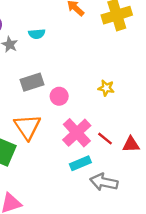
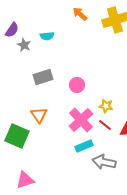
yellow star: (106, 88) -> (106, 106), moved
pink circle: (59, 96) -> (77, 85), moved
orange triangle: (27, 127) -> (39, 115), size x0.7

